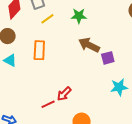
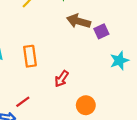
orange rectangle: (39, 50) -> (30, 56), moved
red line: (48, 104) -> (23, 102), moved

